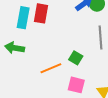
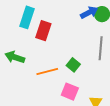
red rectangle: (41, 13) -> (43, 31), moved
green arrow: (15, 48) -> (15, 57), moved

